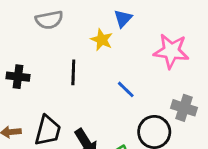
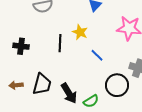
yellow star: (102, 40) -> (80, 32), moved

